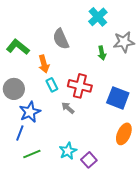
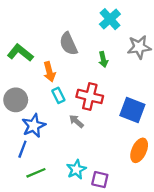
green arrow: (102, 53) -> (103, 59), moved
purple square: (89, 160) -> (100, 180), turned -35

